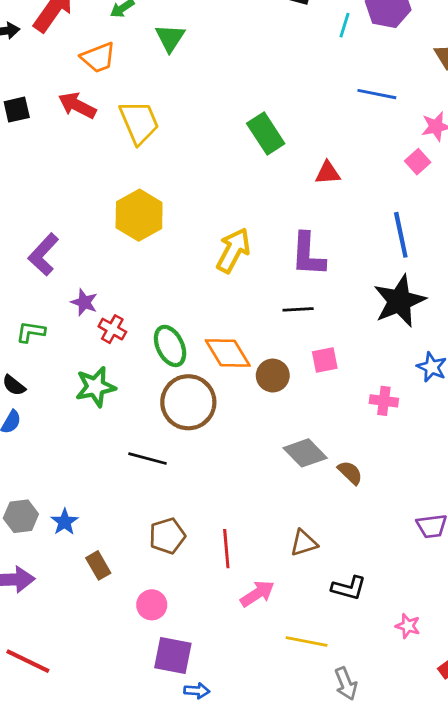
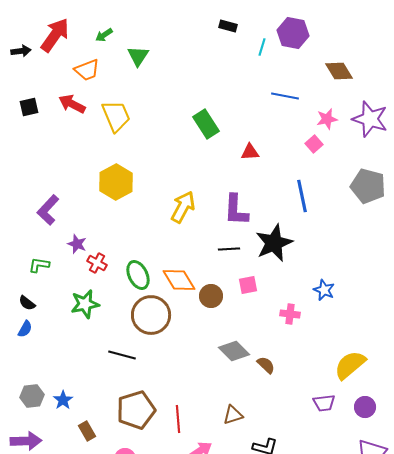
black star: (399, 301) -> (274, 243), moved
brown pentagon: (167, 536) -> (136, 410), size x1.5

